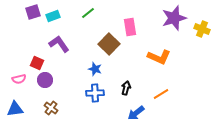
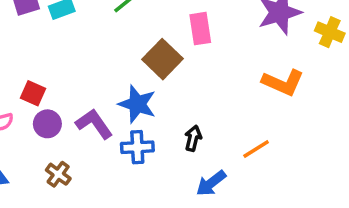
purple L-shape: (59, 44) -> (94, 124), moved
orange L-shape: (159, 57) -> (283, 82), moved
blue star: (95, 69) -> (137, 104), size x1.5

